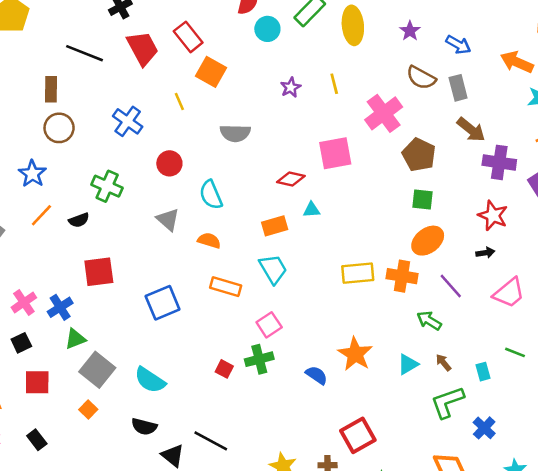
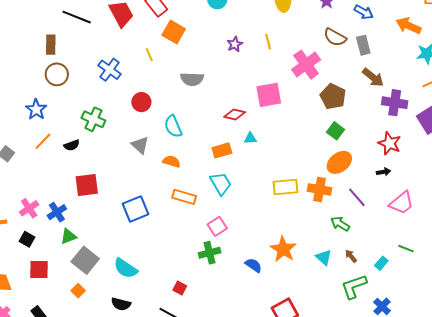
green square: (422, 200) -> (335, 131), turned 30
black square: (21, 343) -> (27, 239), turned -35
cyan triangle: (408, 364) -> (324, 257), turned -48
red square: (224, 369) -> (180, 288), moved
cyan rectangle: (483, 372) -> (381, 263), turned 56

